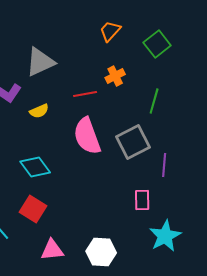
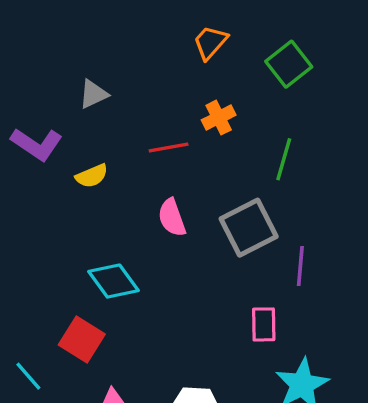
gray triangle: (40, 62) -> (93, 94), size x0.6
pink semicircle: (87, 136) -> (172, 218), size x0.6
cyan diamond: (35, 167) -> (113, 281), moved

